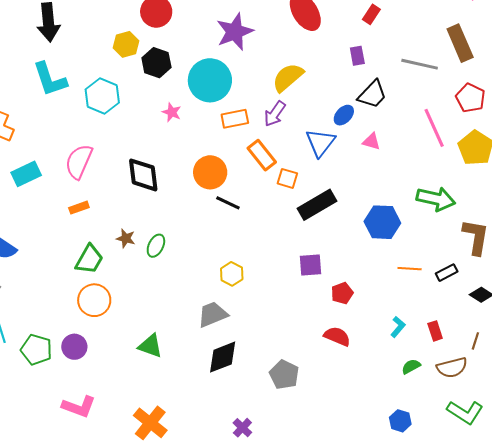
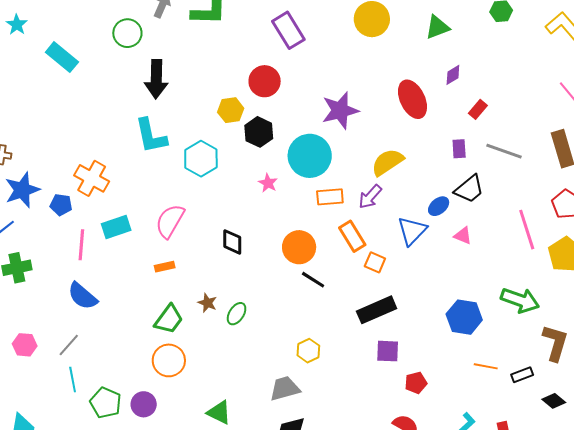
gray line: (420, 64) -> (504, 151), moved
black diamond: (143, 175) -> (232, 242), size x0.7
black rectangle: (317, 205) -> (377, 310), moved

